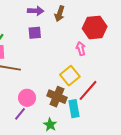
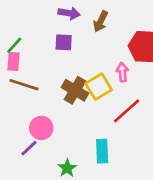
yellow square: (70, 76) -> (99, 87), moved
red line: (88, 90) -> (127, 111), moved
brown cross: (57, 97) -> (75, 90), moved

